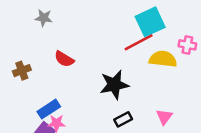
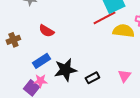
black star: (114, 85) -> (65, 70), moved
blue rectangle: (49, 109) -> (41, 61), moved

